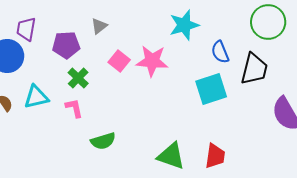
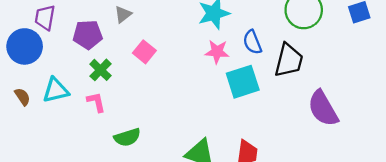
pink star: (152, 61) -> (217, 52), moved, size x0.7

